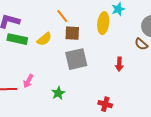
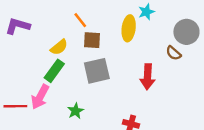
green rectangle: (17, 39) -> (54, 71), moved, turned -66
red arrow: (119, 64) -> (148, 77), size x1.5
pink arrow: (28, 81) -> (40, 97), size x1.5

